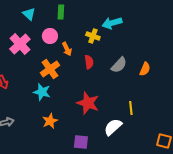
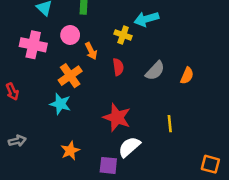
pink cross: (20, 44) -> (33, 45), turned -35
orange star: (50, 121) -> (70, 151), moved
white semicircle: (113, 127) -> (129, 147), moved

